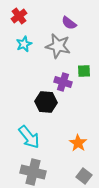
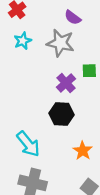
purple cross: (63, 82) -> (66, 83), turned 30
black hexagon: (46, 102) -> (62, 114), moved

